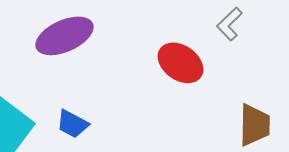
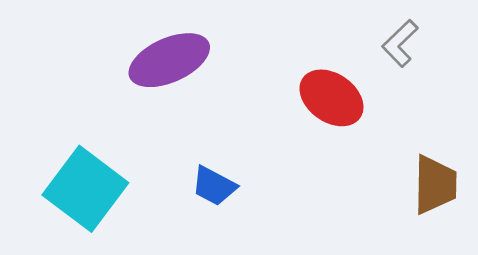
blue trapezoid: (72, 124) -> (214, 186), moved

